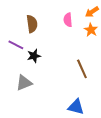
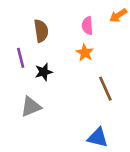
orange star: (91, 30) -> (85, 53), moved
purple line: (16, 45) -> (21, 58), turned 49

